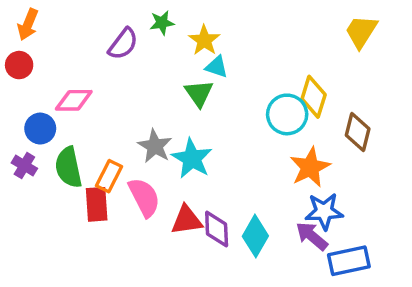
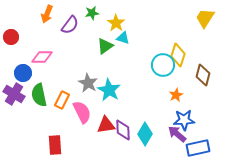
orange arrow: (28, 24) -> (47, 14), moved
green triangle: (199, 93) -> (105, 46), moved, turned 30
purple cross: (24, 166) -> (14, 94), size x1.5
orange star: (310, 167) -> (176, 95), size x0.6
red rectangle: (97, 204) -> (55, 145), moved

